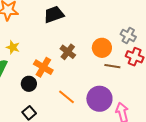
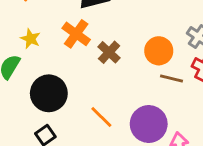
orange cross: (43, 67) -> (76, 34), moved
black circle: (29, 84) -> (49, 93), size x1.6

